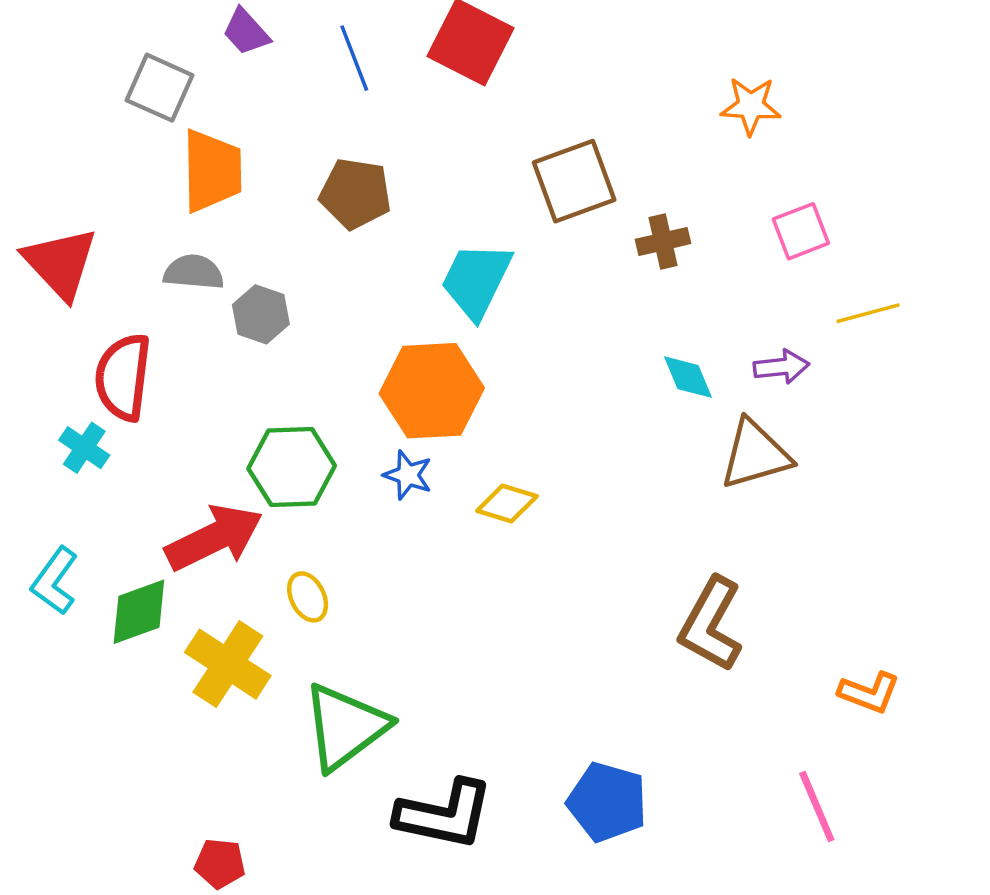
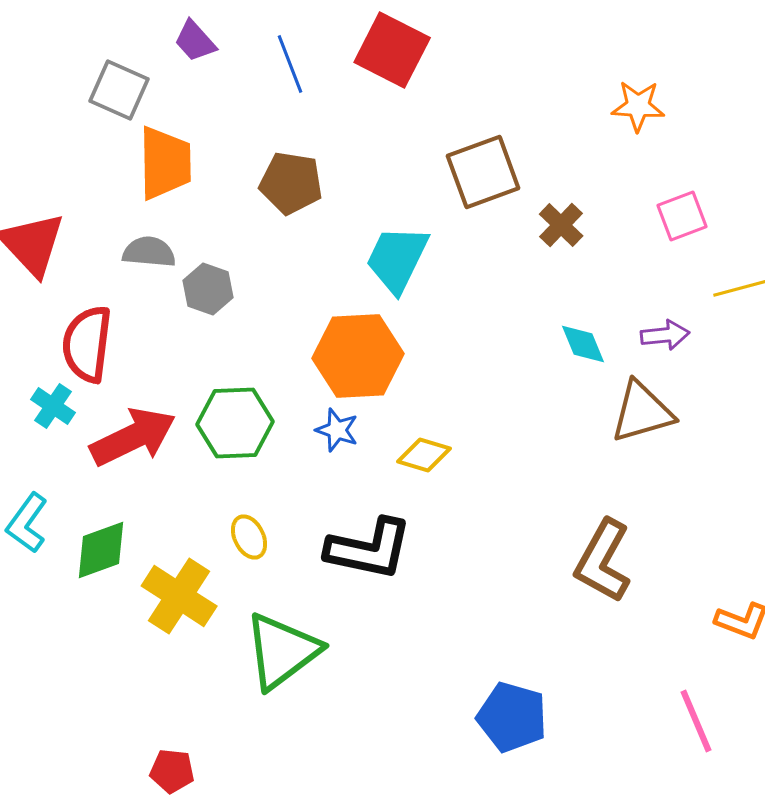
brown cross: (663, 241) -> (561, 225), turned -33
red arrow: (214, 538) -> (133, 437), moved
black L-shape: (444, 814) -> (369, 549), moved

